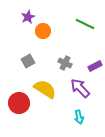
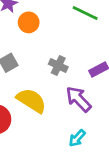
cyan arrow: (79, 117) -> (77, 138), turned 56

